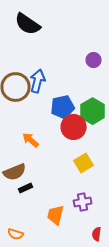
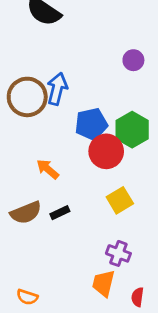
black rectangle: (26, 188) -> (60, 213), moved
purple cross: (83, 202) -> (118, 253), turned 30
orange trapezoid: (56, 215) -> (103, 283), moved

